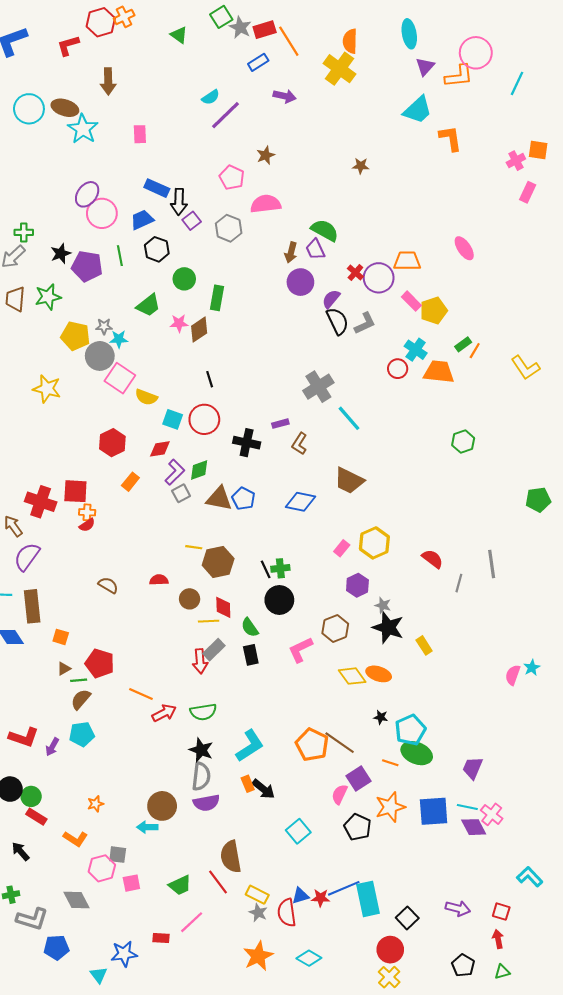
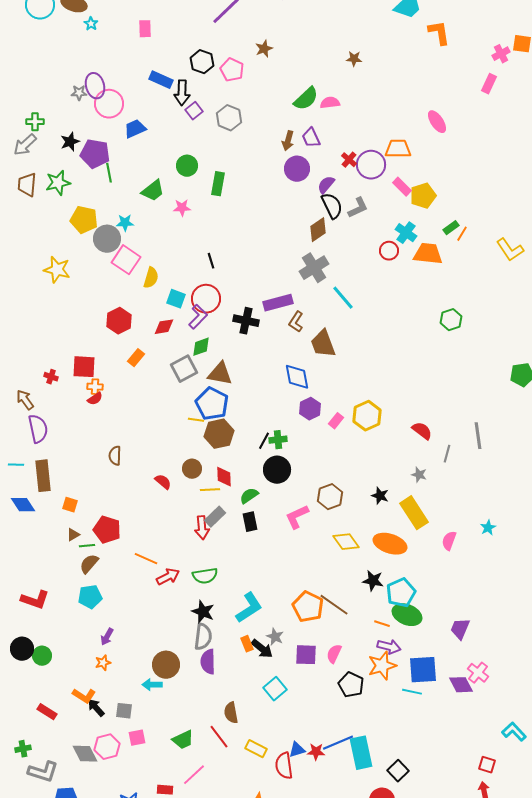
cyan star: (83, 129) -> (91, 24), size x0.5
pink rectangle: (528, 192) -> (489, 84), moved
purple ellipse: (87, 194) -> (95, 86), turned -50
pink semicircle: (266, 204) -> (330, 103), moved, size x0.7
blue trapezoid: (142, 220) -> (135, 129), moved
green semicircle: (325, 230) -> (306, 99), moved, turned 108
pink ellipse: (464, 248) -> (437, 122), moved
black hexagon: (157, 249) -> (202, 62), moved
green line: (120, 256) -> (109, 173), moved
gray star: (104, 326) -> (79, 93), moved
brown diamond: (199, 330) -> (318, 230), moved
yellow semicircle: (146, 397) -> (151, 278), turned -95
purple rectangle: (280, 424) -> (278, 303), size x1.8
purple L-shape: (175, 472) -> (198, 317), moved
brown trapezoid: (349, 481) -> (323, 344), moved, turned 44
gray square: (181, 493) -> (184, 369), size x1.5
blue pentagon: (243, 499) -> (212, 404), moved, size x1.5
red cross: (41, 502) -> (51, 377), size x0.5
blue diamond: (300, 502) -> (297, 377), turned 68
purple semicircle: (27, 557) -> (38, 429), turned 132
black line: (266, 569) -> (264, 441), turned 54
red semicircle: (159, 580) -> (163, 482), moved, turned 42
brown semicircle: (108, 585) -> (115, 456), turned -120
purple hexagon: (357, 585) -> (310, 409), moved
gray star: (383, 605) -> (419, 475), moved
green semicircle: (250, 627) -> (249, 496), turned 90
black star: (388, 627) -> (380, 496), size x0.6
yellow rectangle: (424, 645) -> (414, 513), size x1.8
cyan star: (532, 668) -> (488, 528), moved
orange ellipse: (379, 674) -> (390, 544), moved, size x1.4
pink semicircle: (513, 675) -> (449, 541), moved
black star: (381, 717) -> (373, 581), size x1.5
purple arrow: (52, 747) -> (107, 637), moved
purple square: (359, 778) -> (306, 655), moved, turned 35
purple semicircle: (206, 803) -> (208, 662), turned 100
cyan line: (467, 807) -> (412, 692), moved
red rectangle: (36, 817) -> (47, 712), moved
cyan square: (298, 831) -> (275, 689), moved
black arrow: (21, 851) -> (96, 708), moved
brown semicircle: (231, 857) -> (231, 713), size x0.7
pink hexagon: (102, 868) -> (107, 747), moved
purple arrow: (458, 908) -> (389, 647), moved
gray star: (258, 913) -> (275, 637), moved

